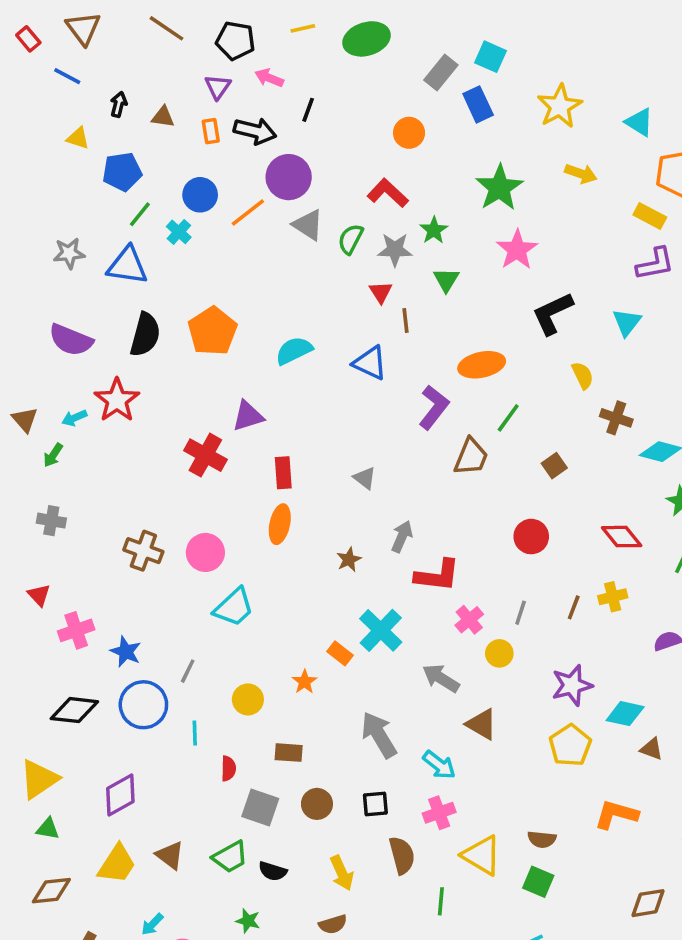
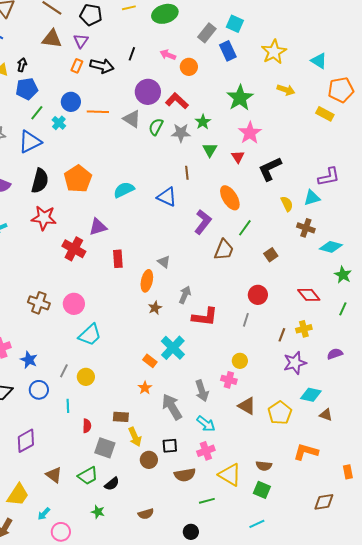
pink arrow: (269, 78) -> (168, 55), moved
black arrow: (119, 104) -> (22, 65), moved
brown triangle: (163, 117) -> (52, 39), moved, size x1.5
orange rectangle: (211, 131) -> (77, 66), turned 32
purple circle: (289, 177) -> (148, 92), moved
orange line: (248, 212) -> (98, 112), turned 40
purple L-shape: (655, 264) -> (329, 177), moved
blue triangle: (127, 266) -> (30, 142), turned -35
red triangle: (381, 292) -> (238, 157), moved
cyan triangle: (627, 322) -> (312, 198), moved, turned 36
orange ellipse: (482, 365) -> (230, 198), turned 70
red star: (117, 400) -> (44, 218), moved, turned -30
orange ellipse: (280, 524) -> (147, 281), moved
gray line: (521, 613) -> (246, 320), moved
pink cross: (469, 620) -> (229, 380), moved, turned -35
gray arrow: (441, 678) -> (202, 391), moved, turned -140
orange star: (305, 682) -> (145, 388), moved
purple star: (572, 685) -> (295, 363), moved
yellow circle: (248, 699) -> (86, 377), moved
blue circle: (143, 705) -> (39, 390), size x0.7
brown triangle: (482, 724) -> (247, 406), moved
brown circle: (317, 804) -> (149, 460), moved
brown semicircle: (402, 855) -> (185, 475), turned 95
yellow trapezoid: (117, 864) -> (18, 495), moved
black semicircle: (273, 871) -> (112, 484), turned -56
yellow arrow: (342, 873) -> (135, 437), moved
green line: (441, 901) -> (207, 501), turned 70

